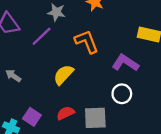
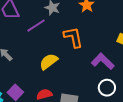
white circle: (122, 94) -> (107, 88), moved

